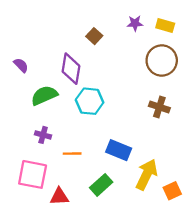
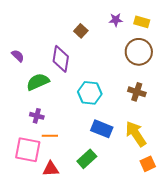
cyan hexagon: (90, 101) -> (90, 93), moved
orange line: (72, 154) -> (50, 136), moved
yellow arrow: (147, 174) -> (136, 134), moved, turned -60

